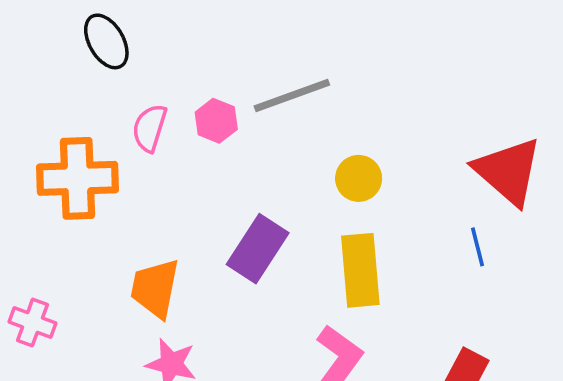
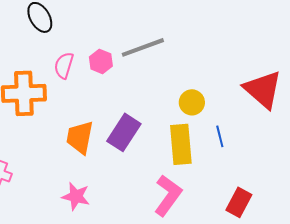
yellow circle: (359, 178) -> (192, 102), moved
blue line: (478, 247) -> (220, 136), moved
orange trapezoid: (155, 288) -> (80, 137), moved

